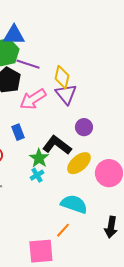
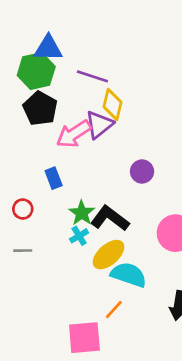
purple line: (28, 64) -> (92, 76), moved
purple triangle: (66, 94) -> (99, 125), moved, turned 30
black L-shape: (57, 145) -> (110, 218), moved
yellow ellipse: (79, 163) -> (109, 255), moved

